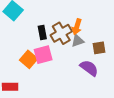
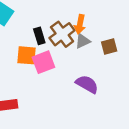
orange square: (29, 59) -> (26, 55), moved, turned -30
purple semicircle: (89, 68) -> (87, 84), moved

